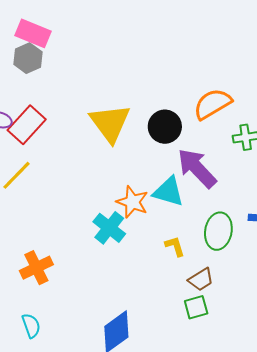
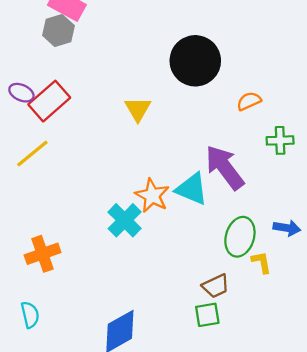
orange semicircle: (213, 104) -> (249, 101), size x0.6
yellow triangle: (110, 123) -> (138, 109), size x0.6
black circle: (165, 127) -> (195, 61), moved, size x1.4
yellow L-shape: (175, 246) -> (261, 262), moved

